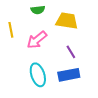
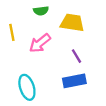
cyan ellipse: (38, 75) -> (27, 87), moved

